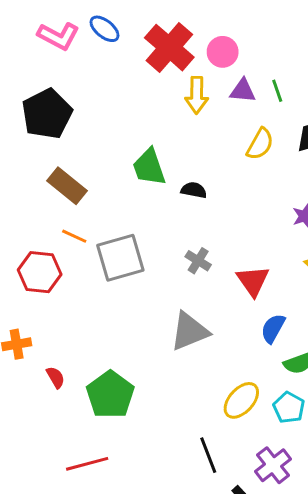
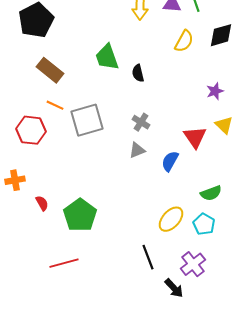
black semicircle: (194, 190) -> (138, 73), turned -114
red triangle: (253, 281) -> (195, 137), moved
blue semicircle: (273, 328) -> (170, 161), moved
gray triangle: (189, 331) -> (137, 150), moved, size x0.6

